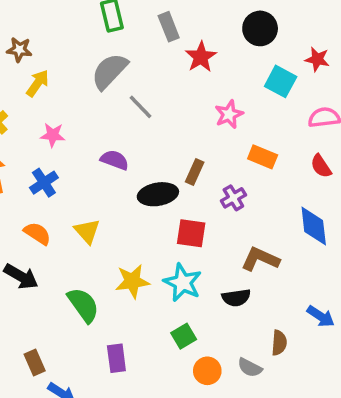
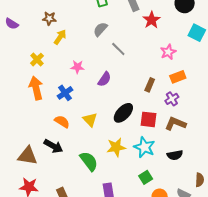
gray semicircle: (109, 71) -> (100, 29), size x0.7
pink star: (53, 135) -> (77, 67), moved
orange rectangle: (263, 157) -> (178, 77), moved, turned -42
purple semicircle: (115, 160) -> (104, 79), turned 105
black ellipse: (158, 194) -> (123, 113), moved, turned -35
brown L-shape: (260, 259) -> (175, 124), moved

